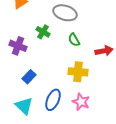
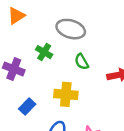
yellow cross: (78, 72) -> (66, 94), moved

